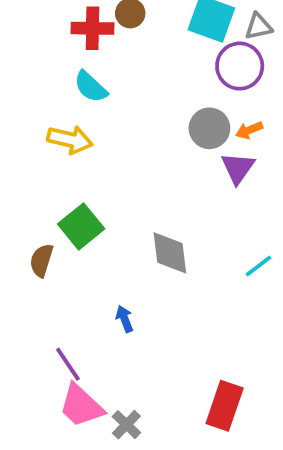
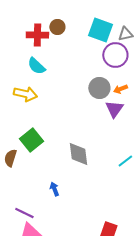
purple line: (68, 364) -> (24, 213), turned -30

